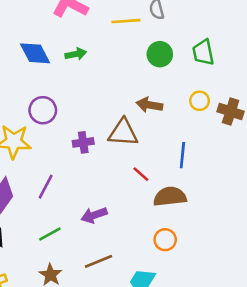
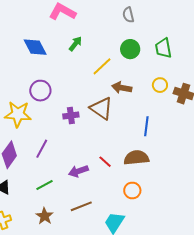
yellow line: (126, 21) -> (102, 66), moved, turned -40
green arrow: (76, 54) -> (75, 44), moved, turned -42
brown triangle: (123, 133) -> (101, 108), turned 30
red line: (141, 174) -> (105, 162), moved

